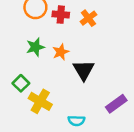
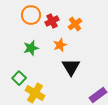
red cross: (61, 15) -> (52, 21), turned -32
orange star: (61, 52) -> (60, 45), moved

